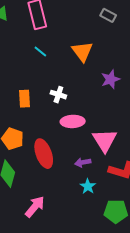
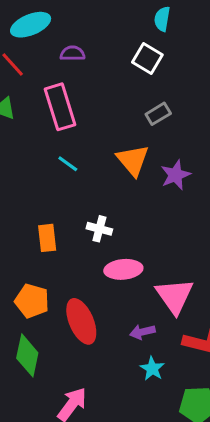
gray rectangle: (108, 15) -> (158, 114), moved, turned -56
purple star: (110, 79) -> (176, 175), moved

